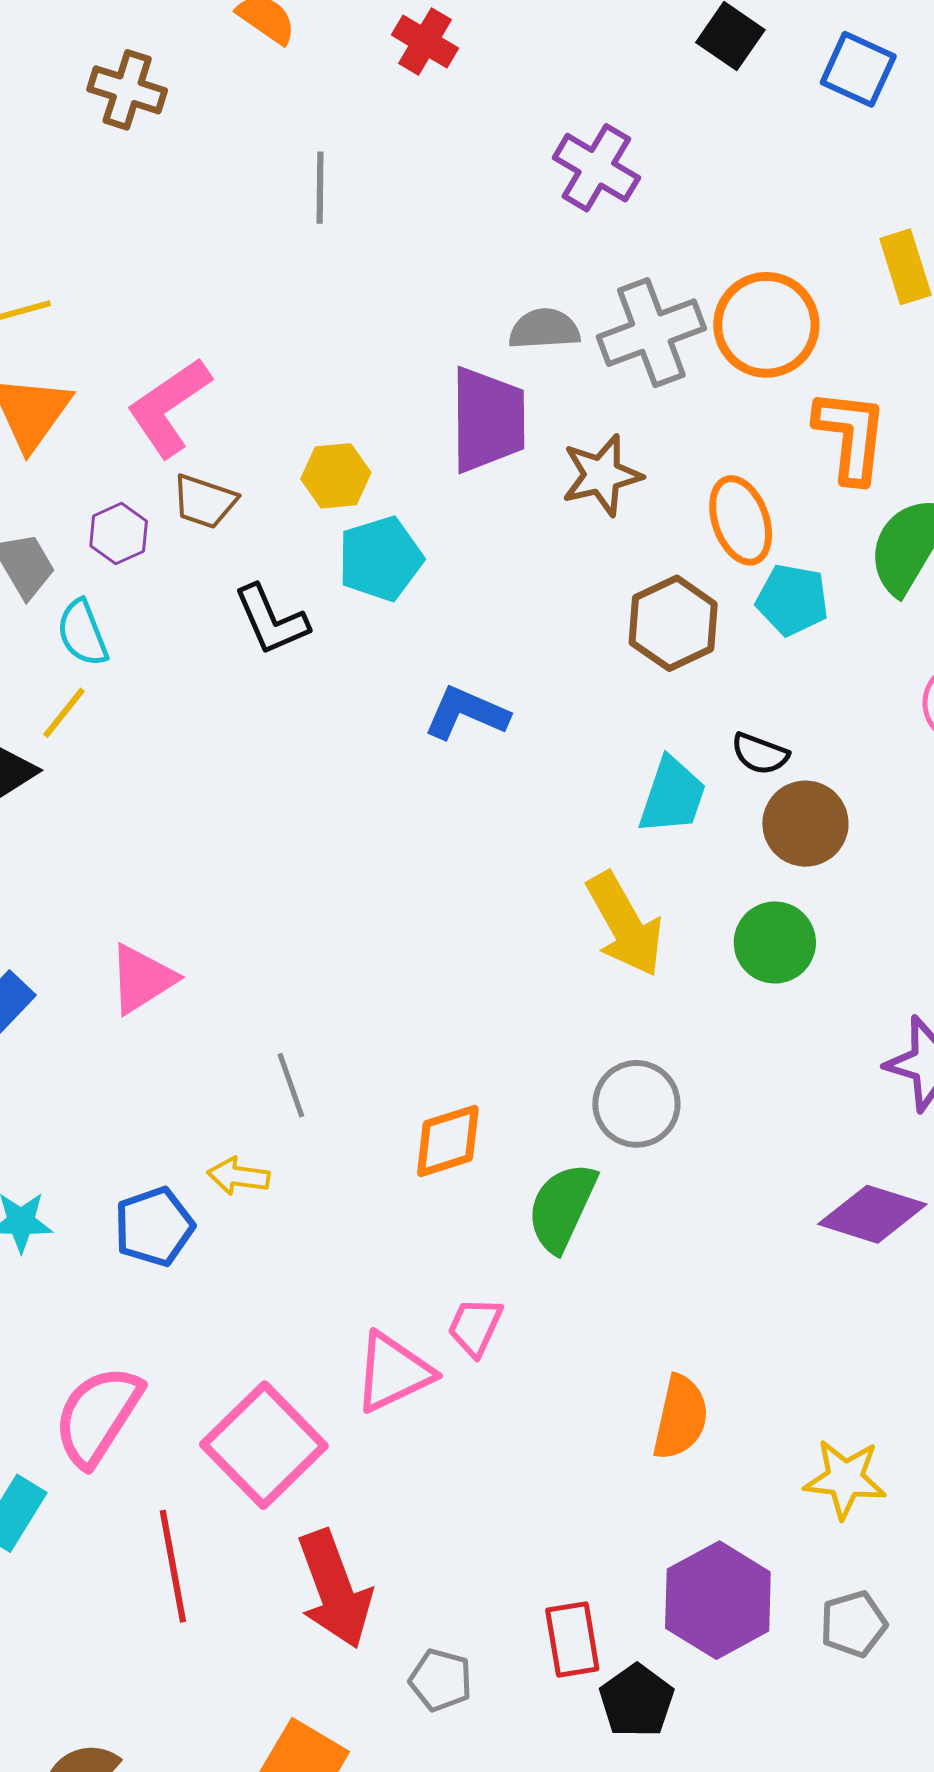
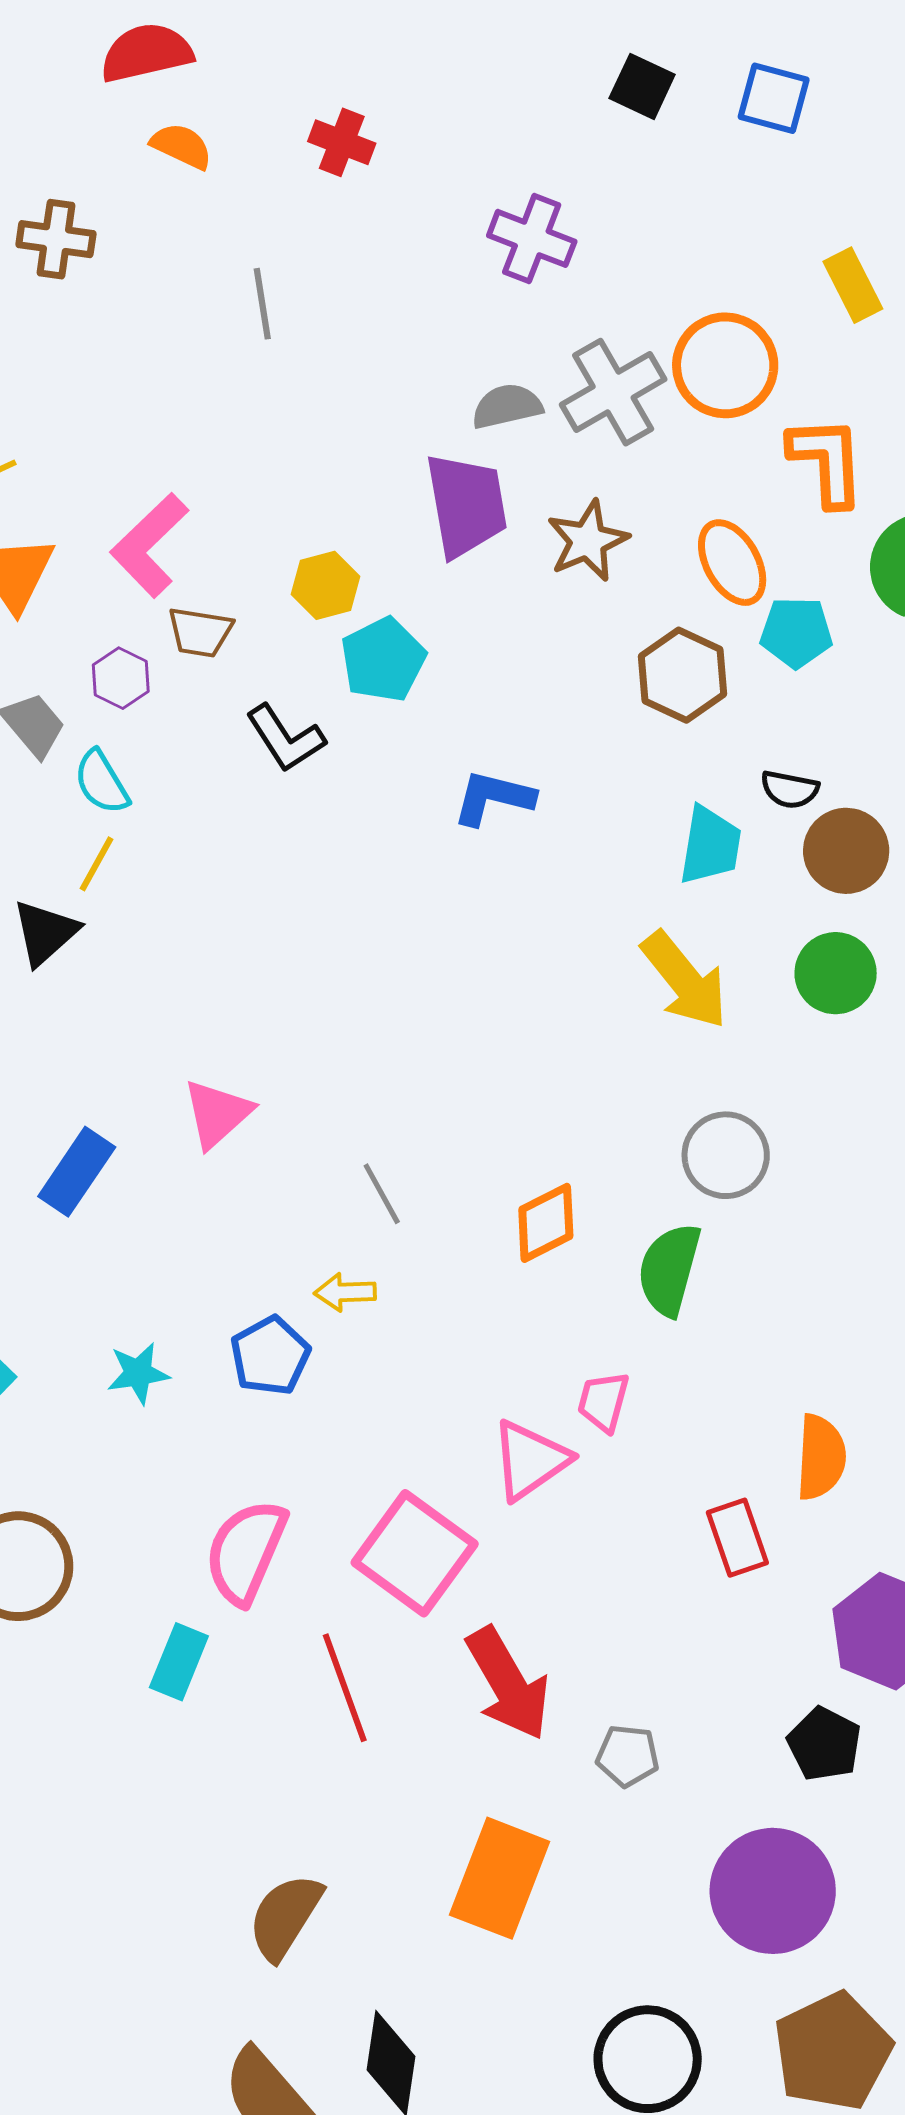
red rectangle: (572, 1639) -> (737, 1538), moved

